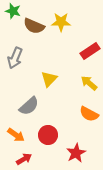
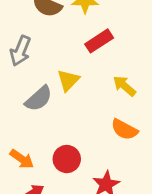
red rectangle: (90, 51) -> (99, 41), moved
gray semicircle: (29, 106) -> (39, 99), moved

